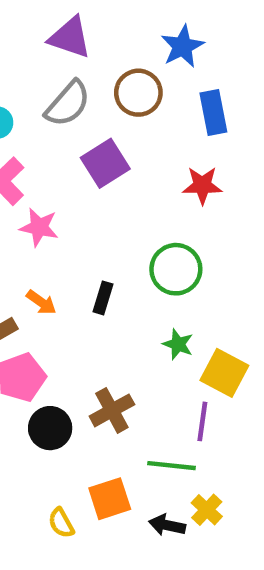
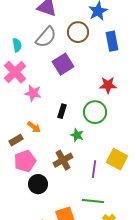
red star: (202, 185) -> (108, 85), moved
black rectangle: (103, 298) -> (62, 111), moved
green star: (178, 344) -> (77, 135), moved
brown cross: (112, 410) -> (63, 160), moved
purple line: (202, 421) -> (94, 169), moved

